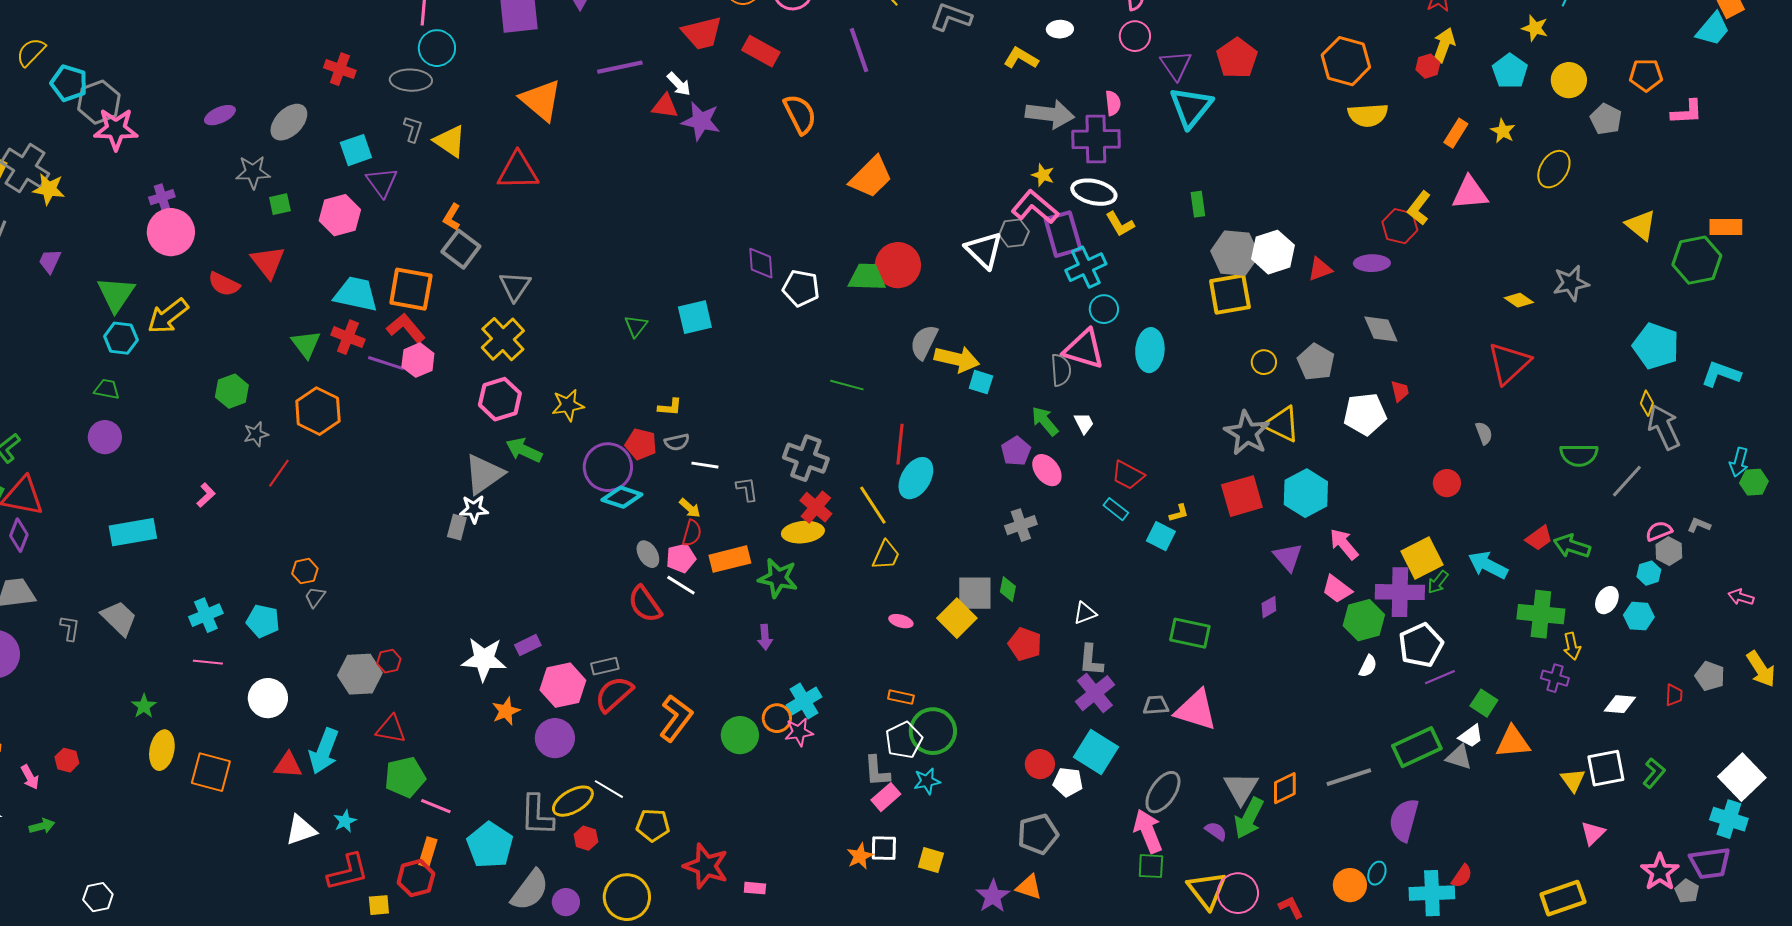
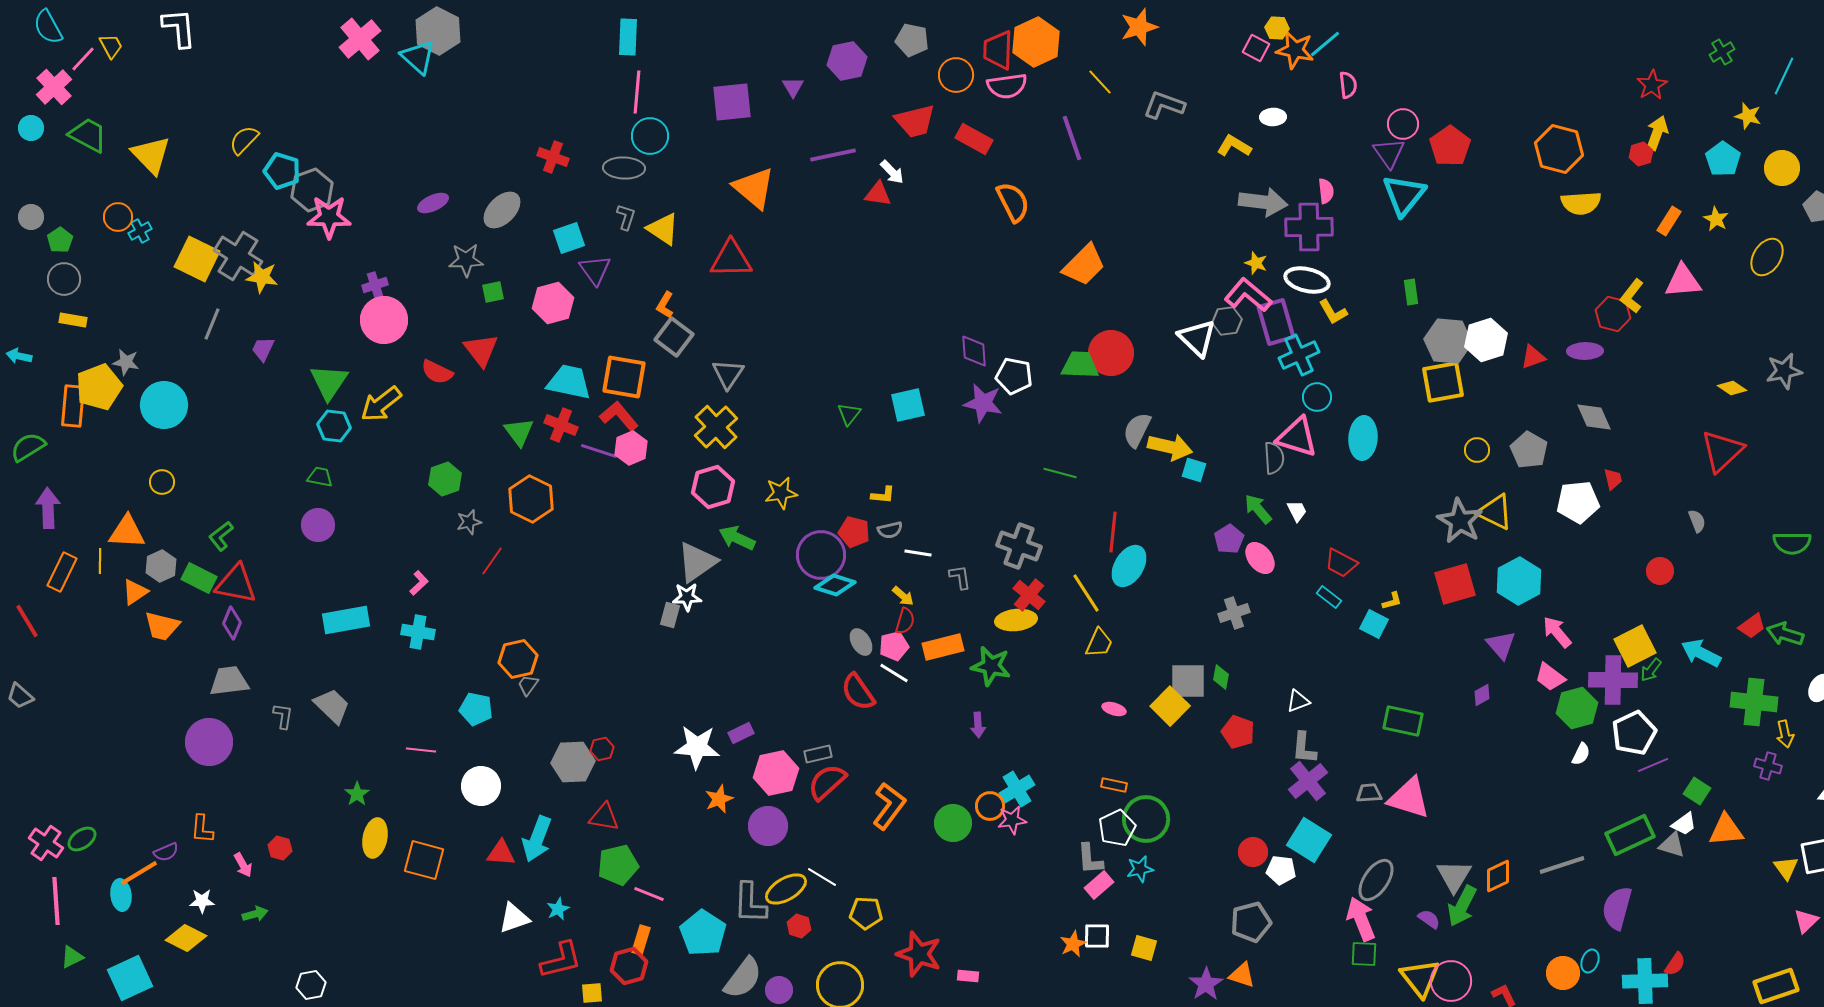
pink circle: (1135, 36) -> (1403, 124), moved
purple star: (701, 121) -> (983, 403), moved
orange hexagon: (305, 571) -> (518, 659), size x1.5
cyan cross: (206, 615) -> (418, 632), moved, turned 32

